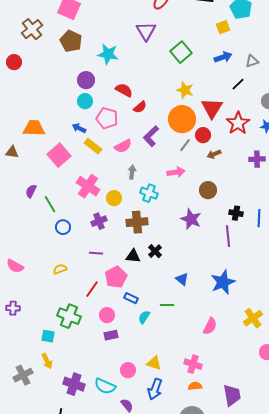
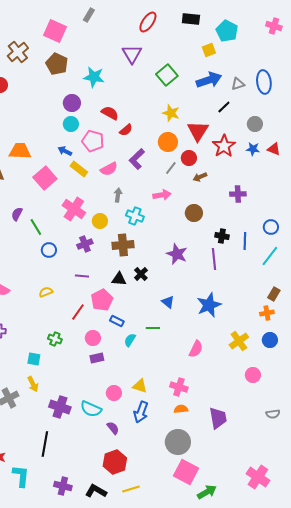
blue arrow: (223, 57) -> (209, 80), size x1.4
orange circle: (182, 119) -> (168, 142), size x0.7
purple cross: (257, 159) -> (238, 194), moved
purple star: (191, 219) -> (177, 254), moved
green cross: (69, 316) -> (55, 339), size x0.6

